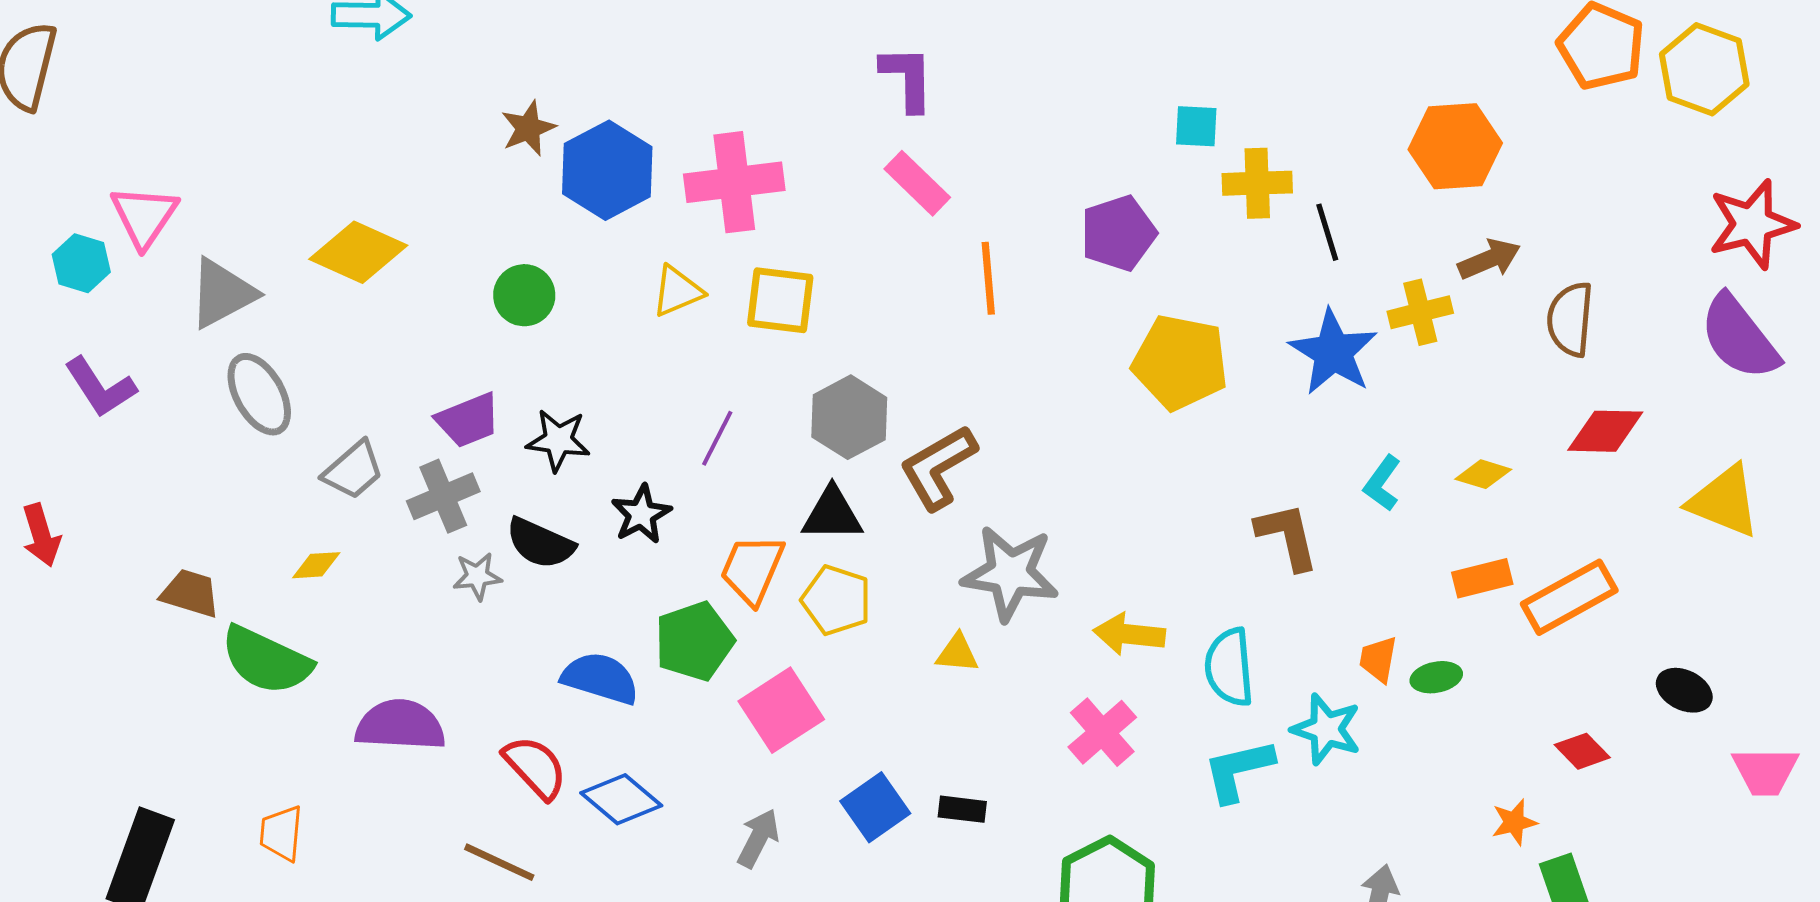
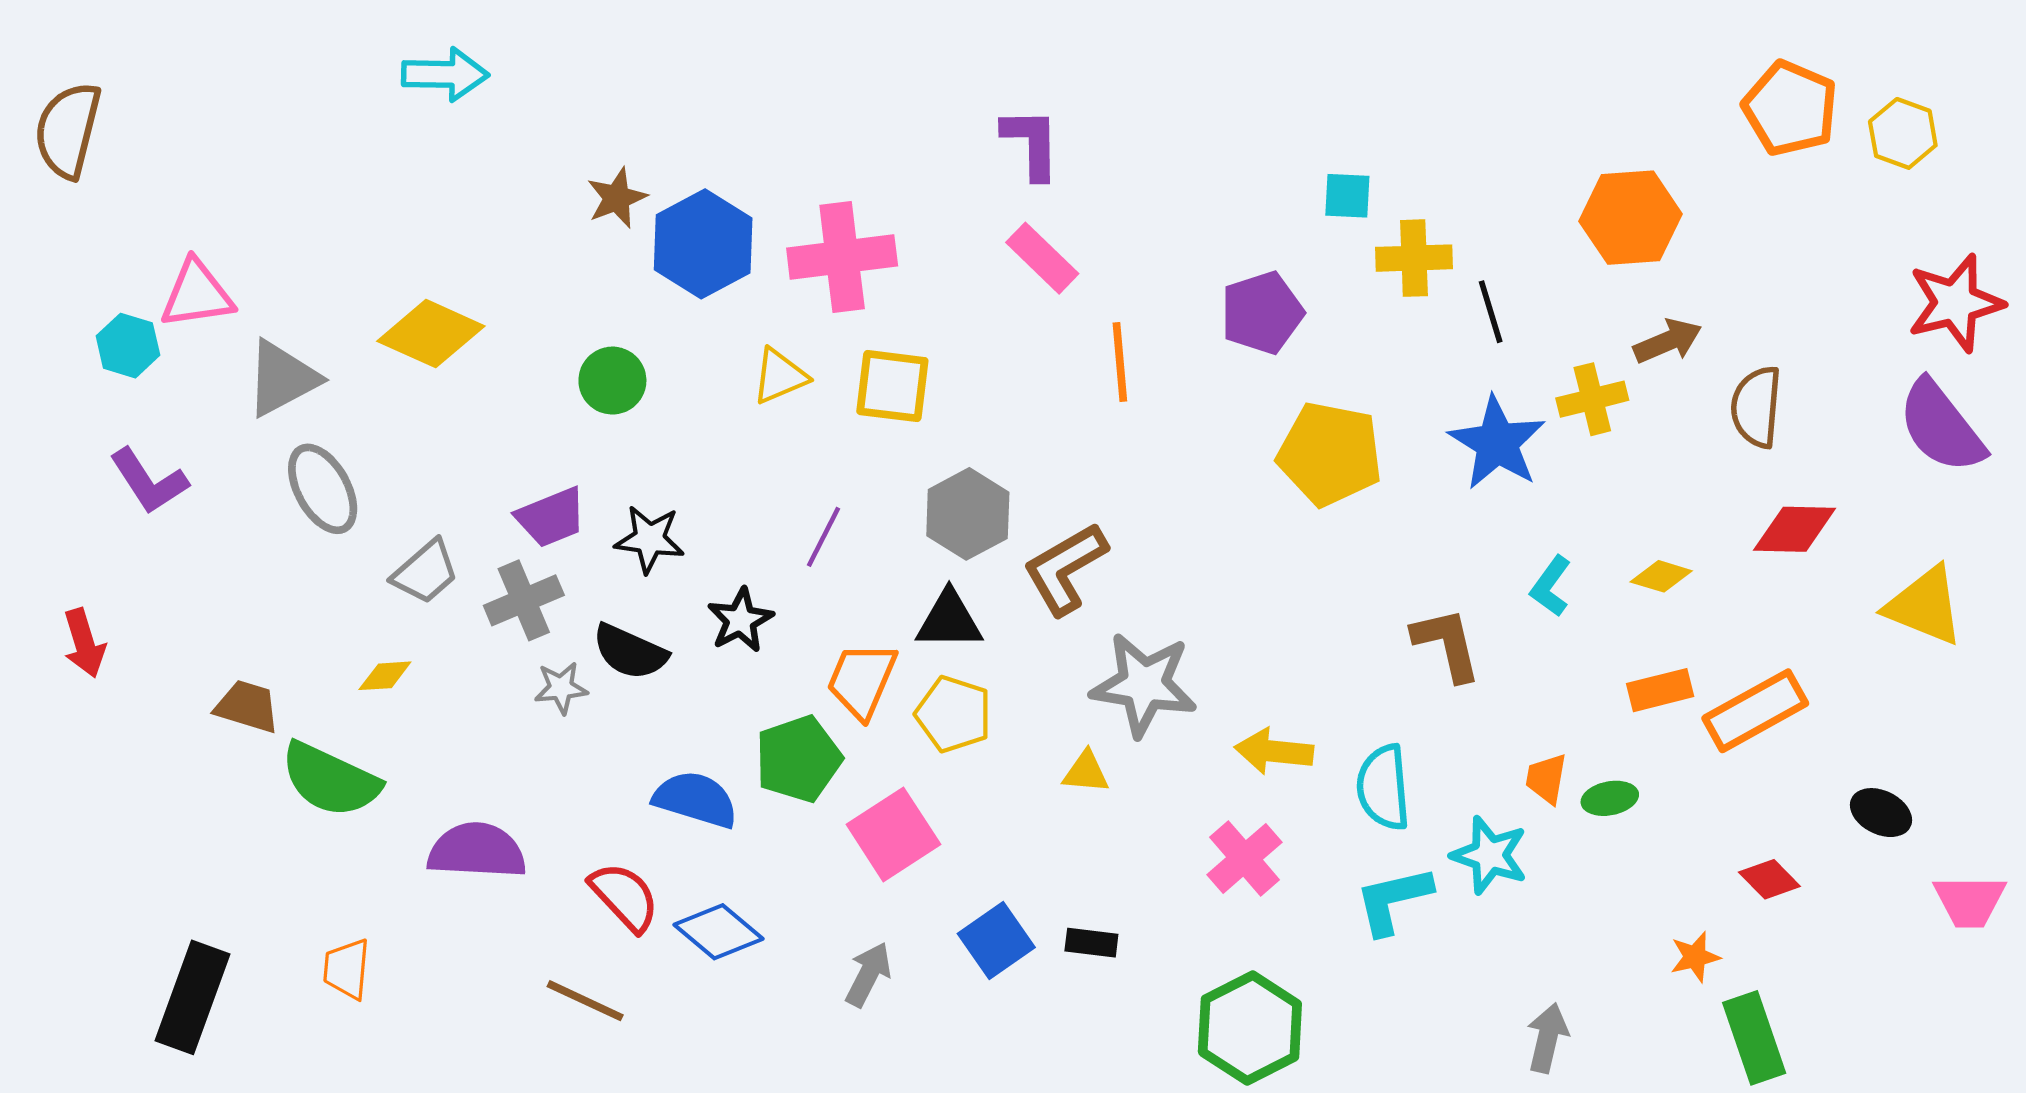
yellow hexagon: (1704, 69) -> (1903, 133), size x0.7
pink triangle: (144, 216) -> (197, 294), turned 48

